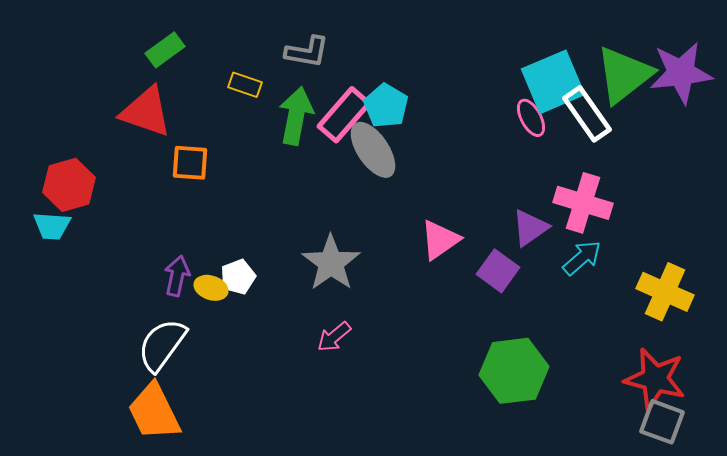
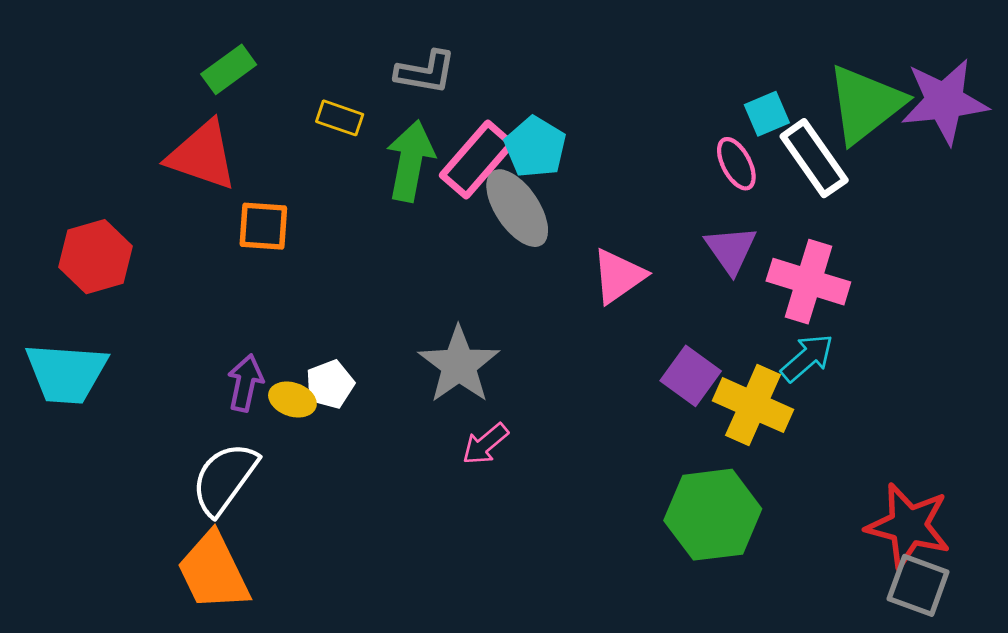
cyan square: (553, 82) -> (767, 114), size x0.5
cyan trapezoid: (52, 226) -> (66, 373), moved, size x1.6
purple triangle: (530, 228) -> (731, 250), moved, turned -30
pink triangle: (440, 240) -> (618, 276), moved
yellow cross: (665, 292) -> (753, 405), moved
pink arrow: (334, 337) -> (485, 444), moved

